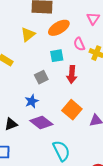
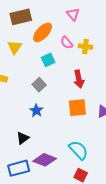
red arrow: (72, 74) -> (79, 79), moved
orange square: (72, 110) -> (77, 108), turned -30
purple diamond: (41, 122) -> (45, 160), moved

